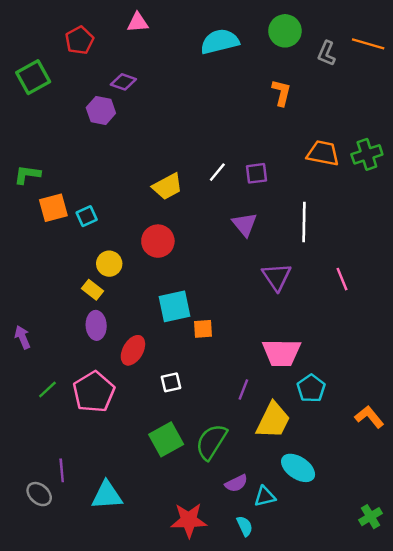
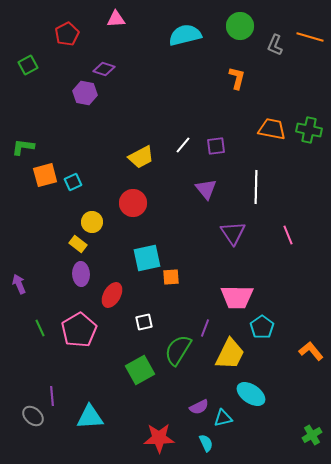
green square: (33, 77) -> (28, 65), size x0.7
green cross: (367, 154) -> (309, 130), turned 30
green line: (47, 390) -> (40, 328), turned -72
green semicircle: (211, 442) -> (178, 350), moved

